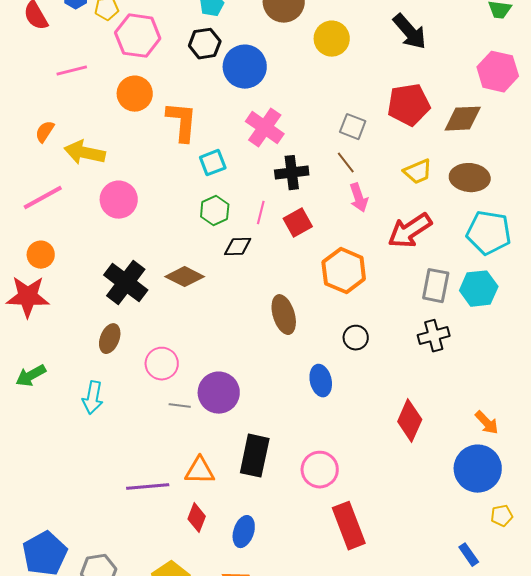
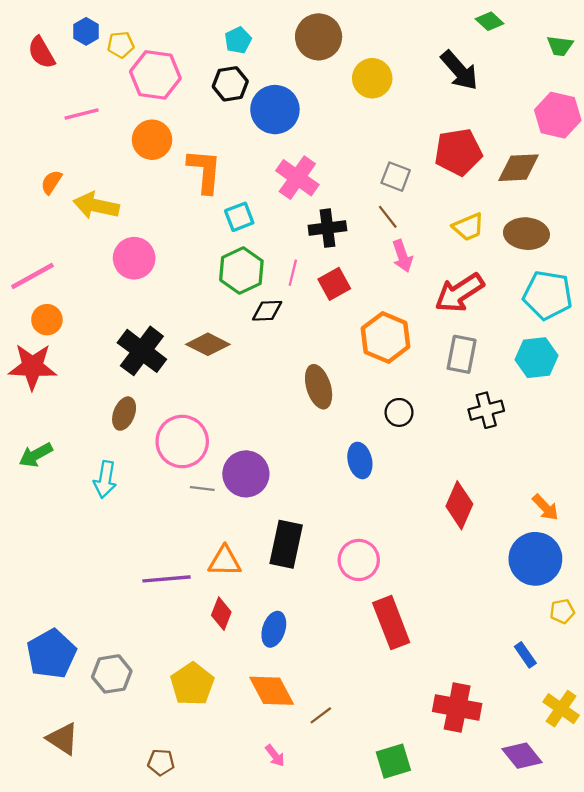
pink line: (43, 198) -> (32, 276), moved
green hexagon: (215, 211) -> (241, 270), size x1.4
gray rectangle: (436, 286) -> (462, 354), moved
pink circle: (162, 364) -> (182, 441), size x1.4

